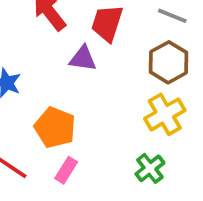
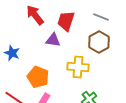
yellow cross: (165, 114) -> (78, 67), moved, turned 35

